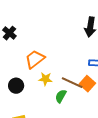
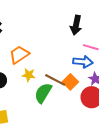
green semicircle: (61, 96) -> (43, 93), size x1.5

